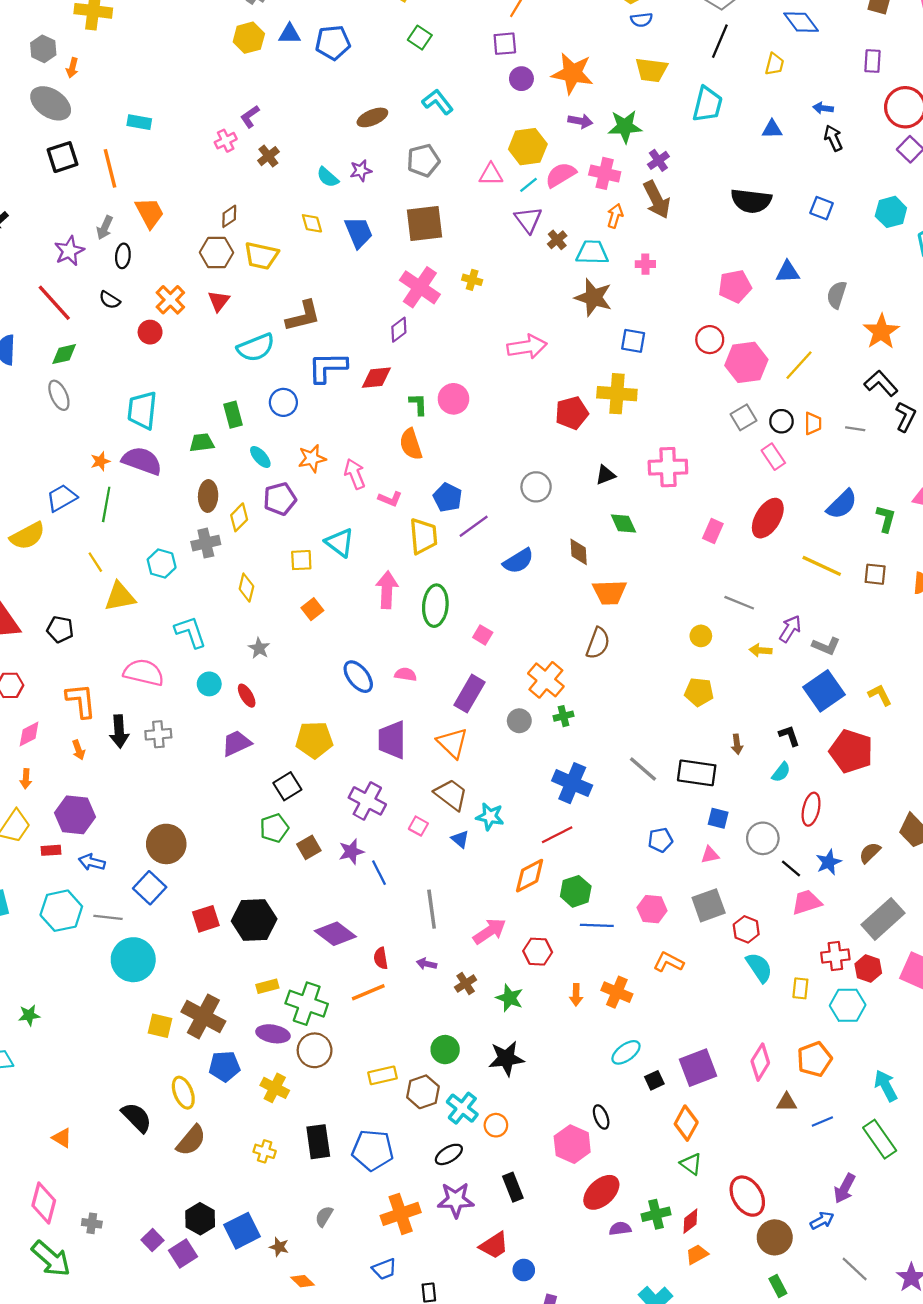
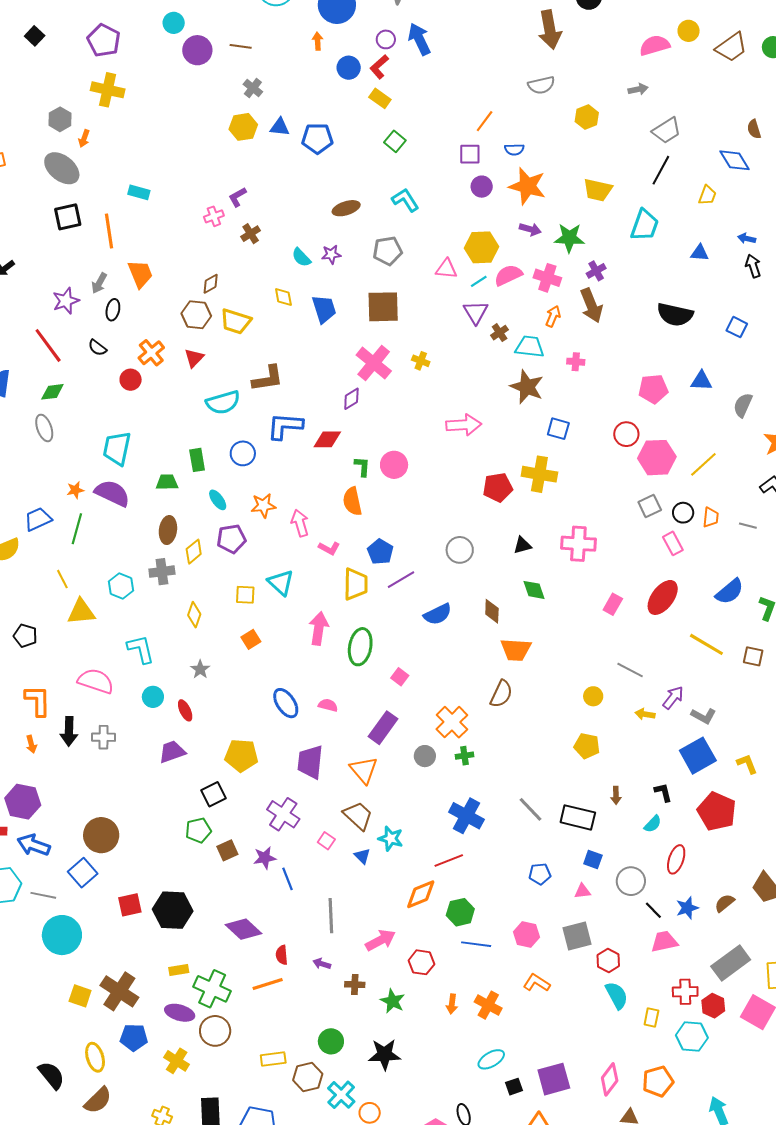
blue semicircle: (642, 20) -> (514, 149), moved
blue arrow: (92, 862) -> (34, 845), size x1.4
brown cross: (466, 984) -> (355, 985), turned 30

